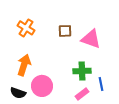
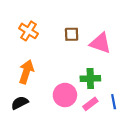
blue line: (101, 84) -> (114, 102), moved
pink circle: (42, 86) -> (65, 95), moved
black semicircle: (18, 93) -> (20, 103), turned 133

